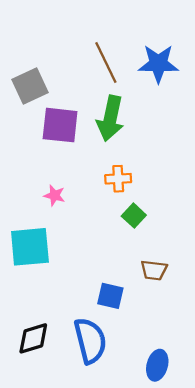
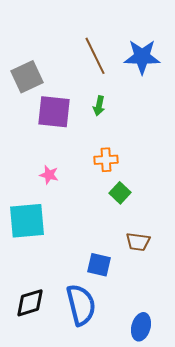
green arrow: (110, 118) -> (99, 106), size x0.5

